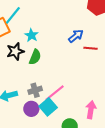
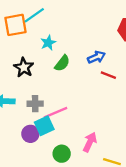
black star: (15, 51) -> (24, 67), moved, turned 30
green semicircle: (35, 57) -> (62, 63), moved
purple circle: (31, 109) -> (30, 134), moved

